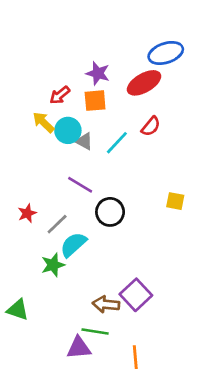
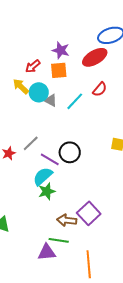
purple line: (80, 185) -> (50, 159), moved
gray line: (57, 224) -> (31, 143), moved
green star: (53, 265) -> (47, 191), moved

